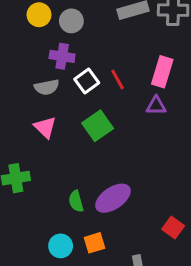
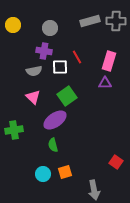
yellow circle: (39, 15) -> (13, 25), moved
red line: (118, 79) -> (77, 57), moved
white square: (87, 81) -> (60, 67), turned 35
purple ellipse: (113, 198) -> (55, 120), moved

